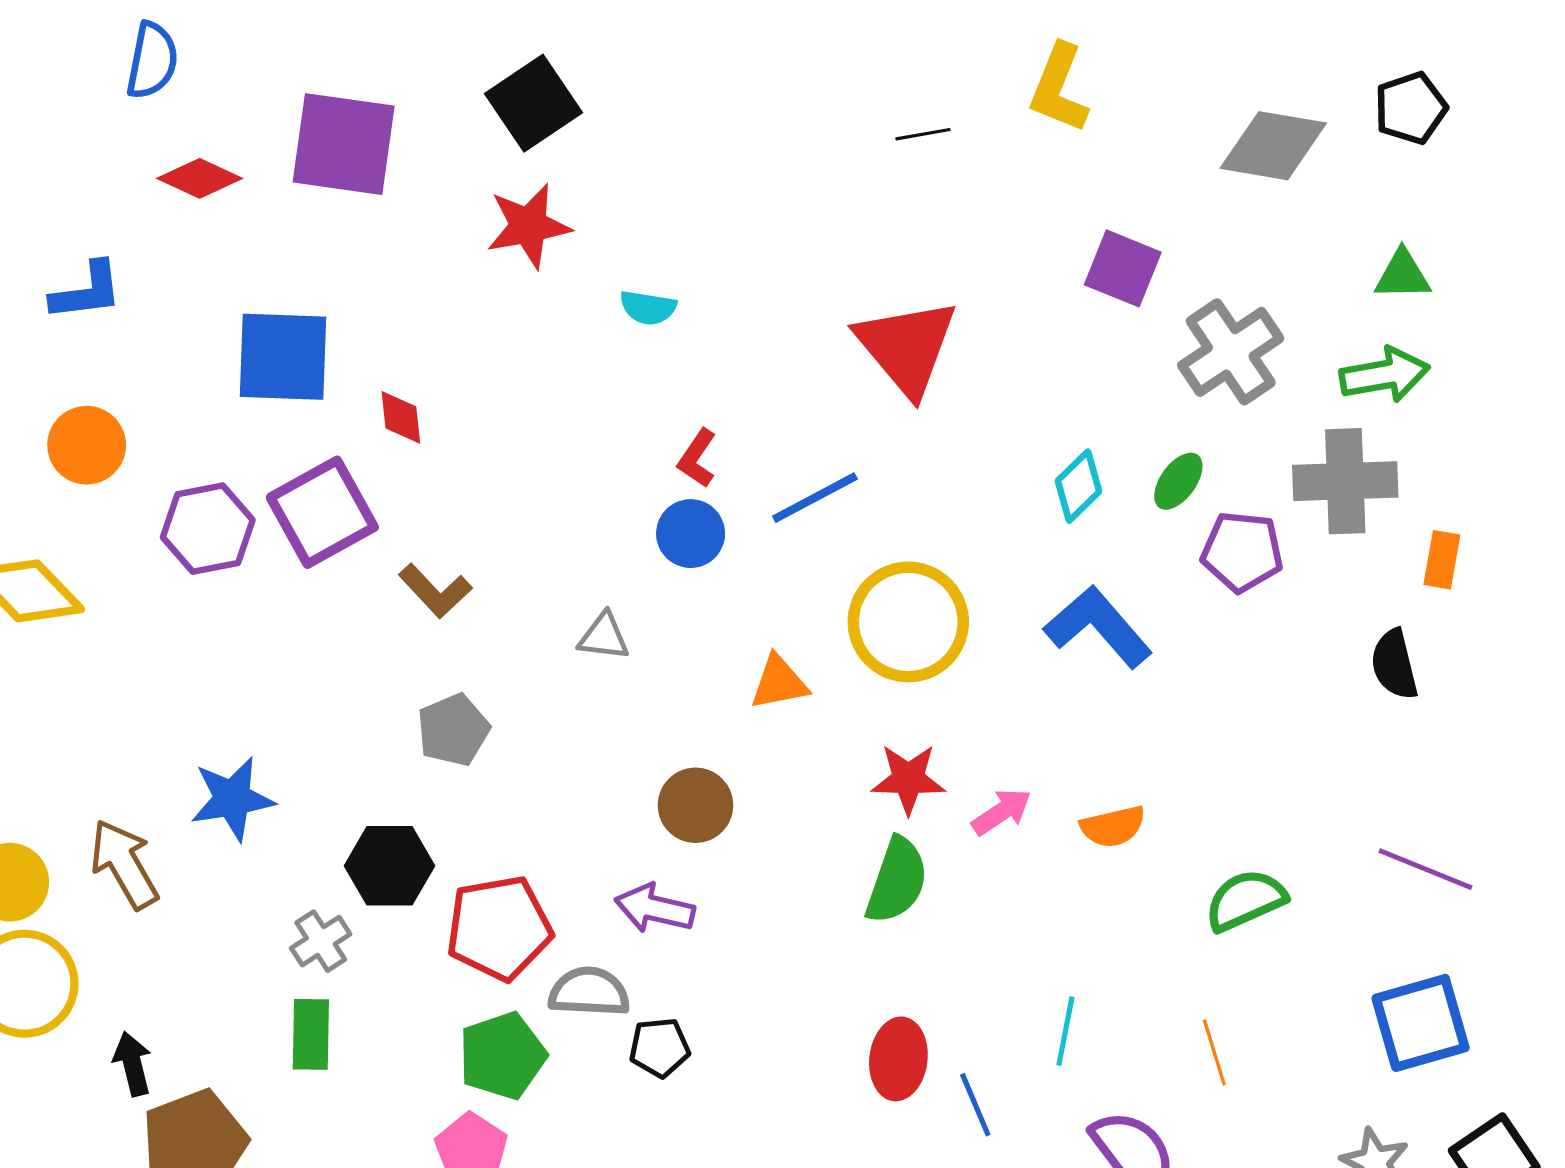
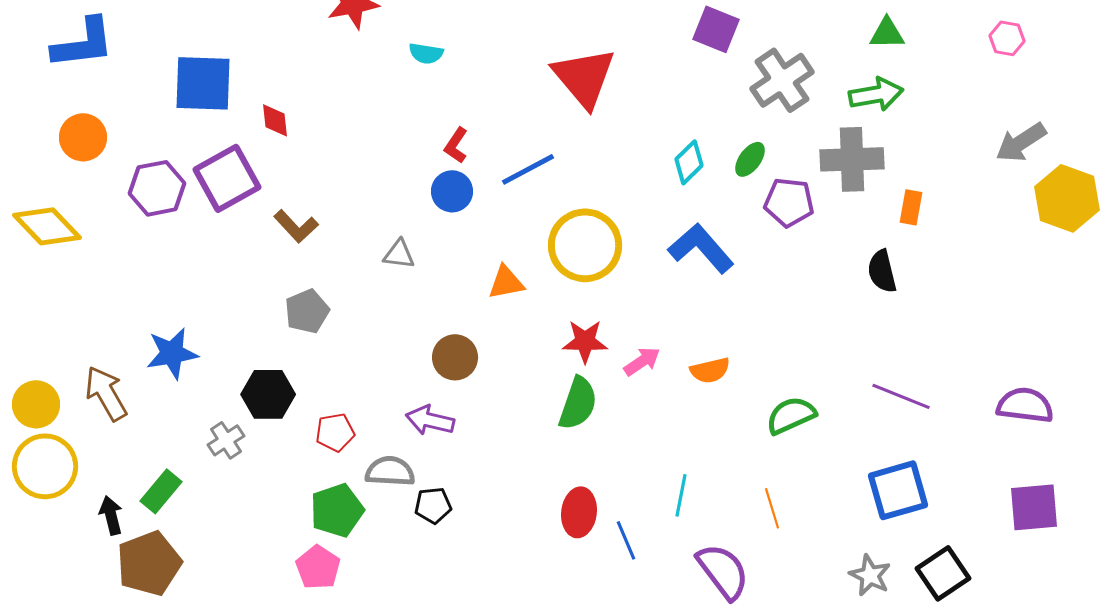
blue L-shape: (87, 291) -> (83, 43), size x1.4
red pentagon: (499, 928) -> (335, 432), size x0.6
green rectangle: (311, 1034) -> (161, 491), moved, turned 39

